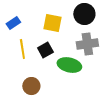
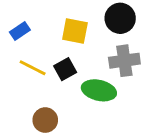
yellow line: (22, 49) -> (33, 68), turned -54

